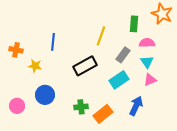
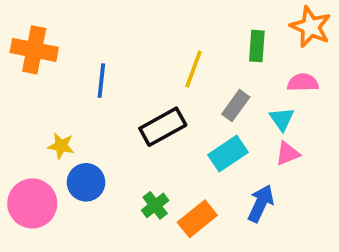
pink semicircle: (147, 43) -> (303, 83), moved
orange cross: (16, 50) -> (34, 50), moved, size x1.6
yellow star: (35, 66) -> (61, 146), moved
pink circle: (17, 106) -> (32, 203), size x1.6
green cross: (81, 107) -> (155, 205), turned -32

